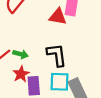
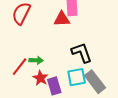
black L-shape: (57, 55) -> (82, 53), moved

